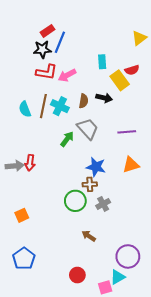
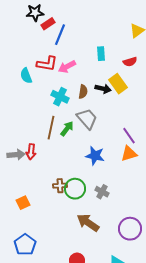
black star: (42, 49) -> (35, 13), moved
yellow rectangle: (120, 80) -> (118, 84), moved
brown line: (43, 106) -> (51, 128), moved
cyan semicircle: (25, 109) -> (26, 76), moved
purple line: (127, 132) -> (129, 136), moved, turned 60
brown cross: (90, 184) -> (60, 186), moved
gray cross: (103, 204) -> (102, 192), turned -32
brown arrow: (89, 236) -> (88, 223), size x1.6
purple circle: (128, 256) -> (130, 229), moved

